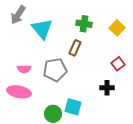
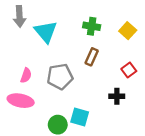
gray arrow: (18, 15) -> (19, 16), turned -36
brown rectangle: (75, 48) -> (92, 57), moved
pink semicircle: (24, 69) -> (26, 75), turned -72

